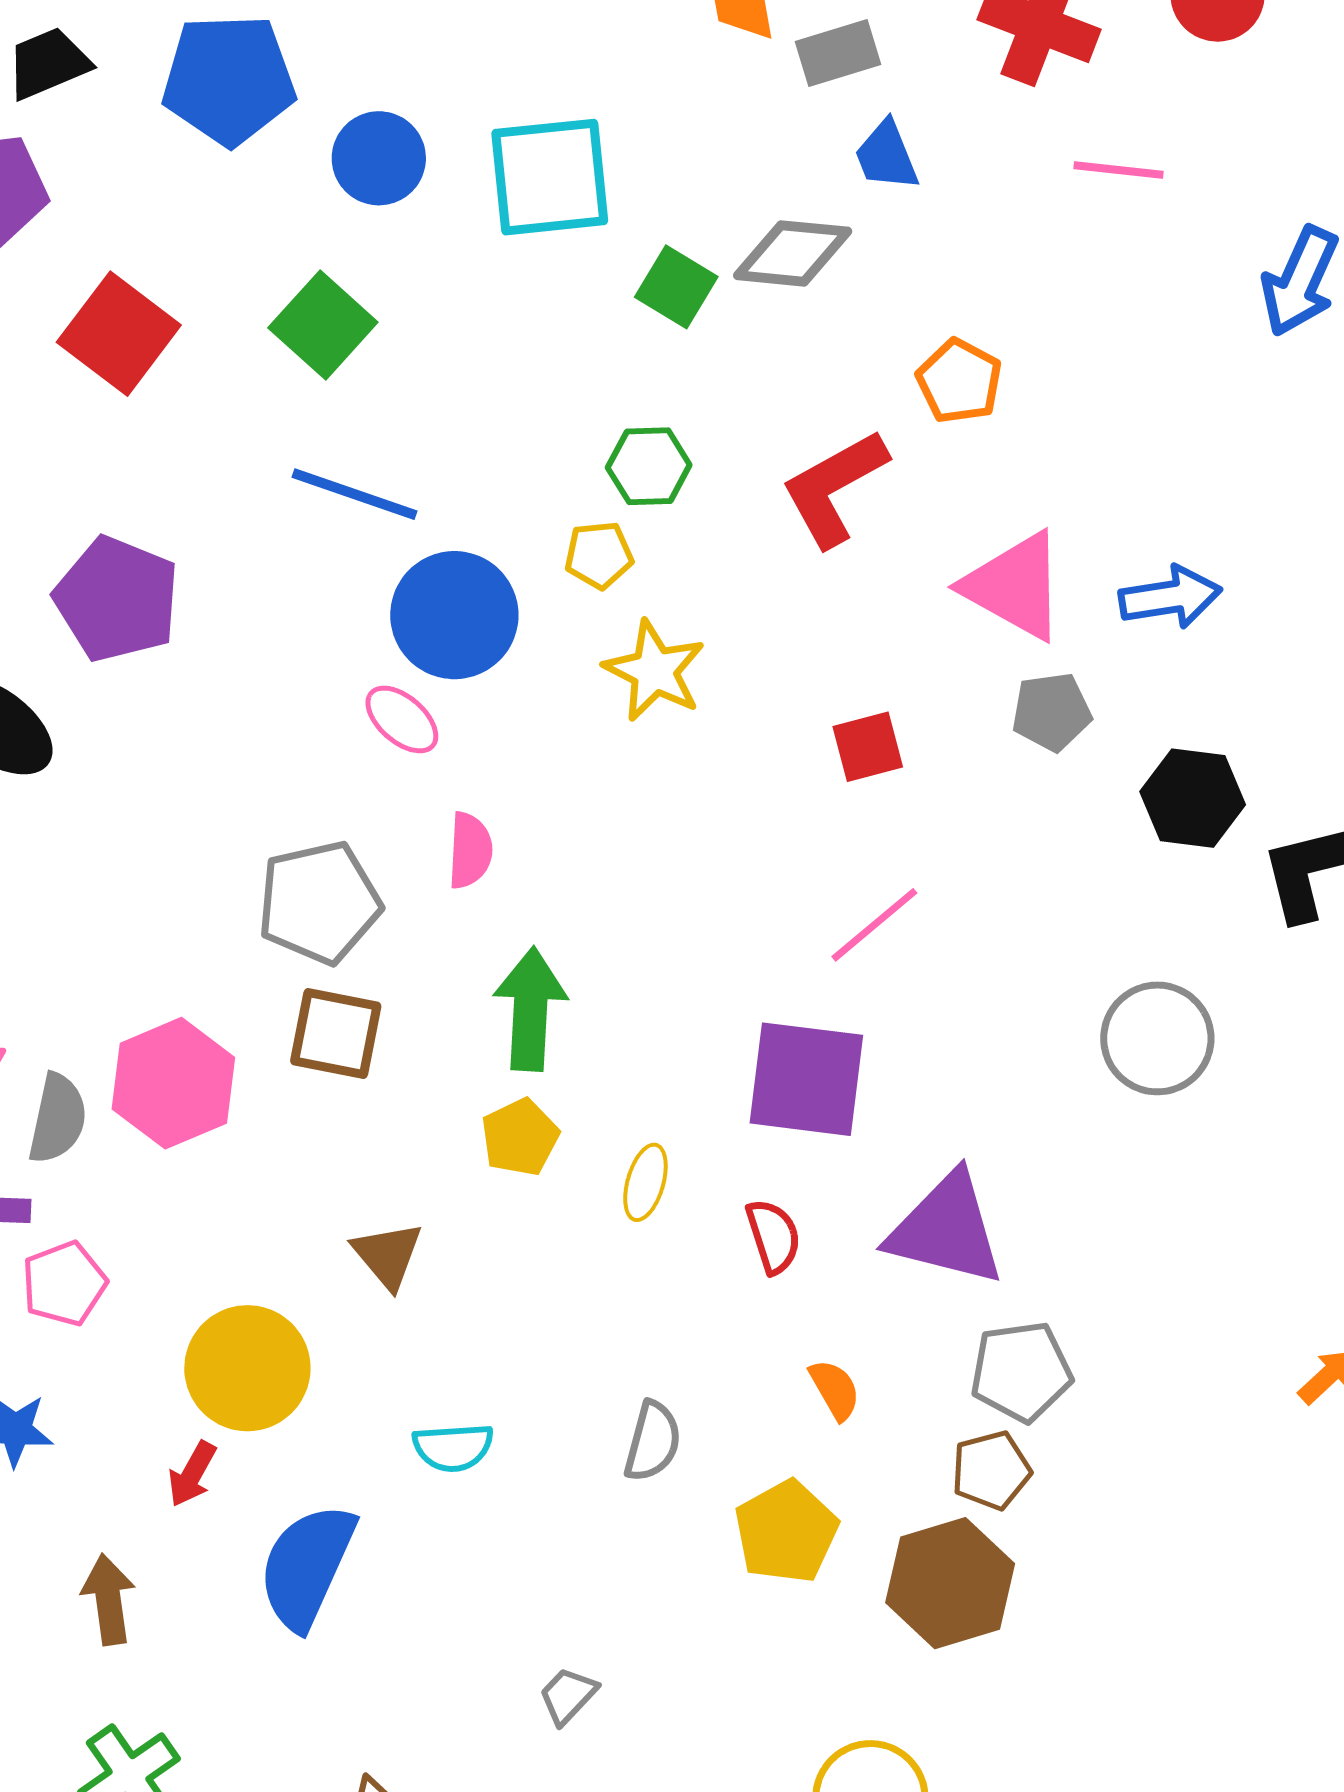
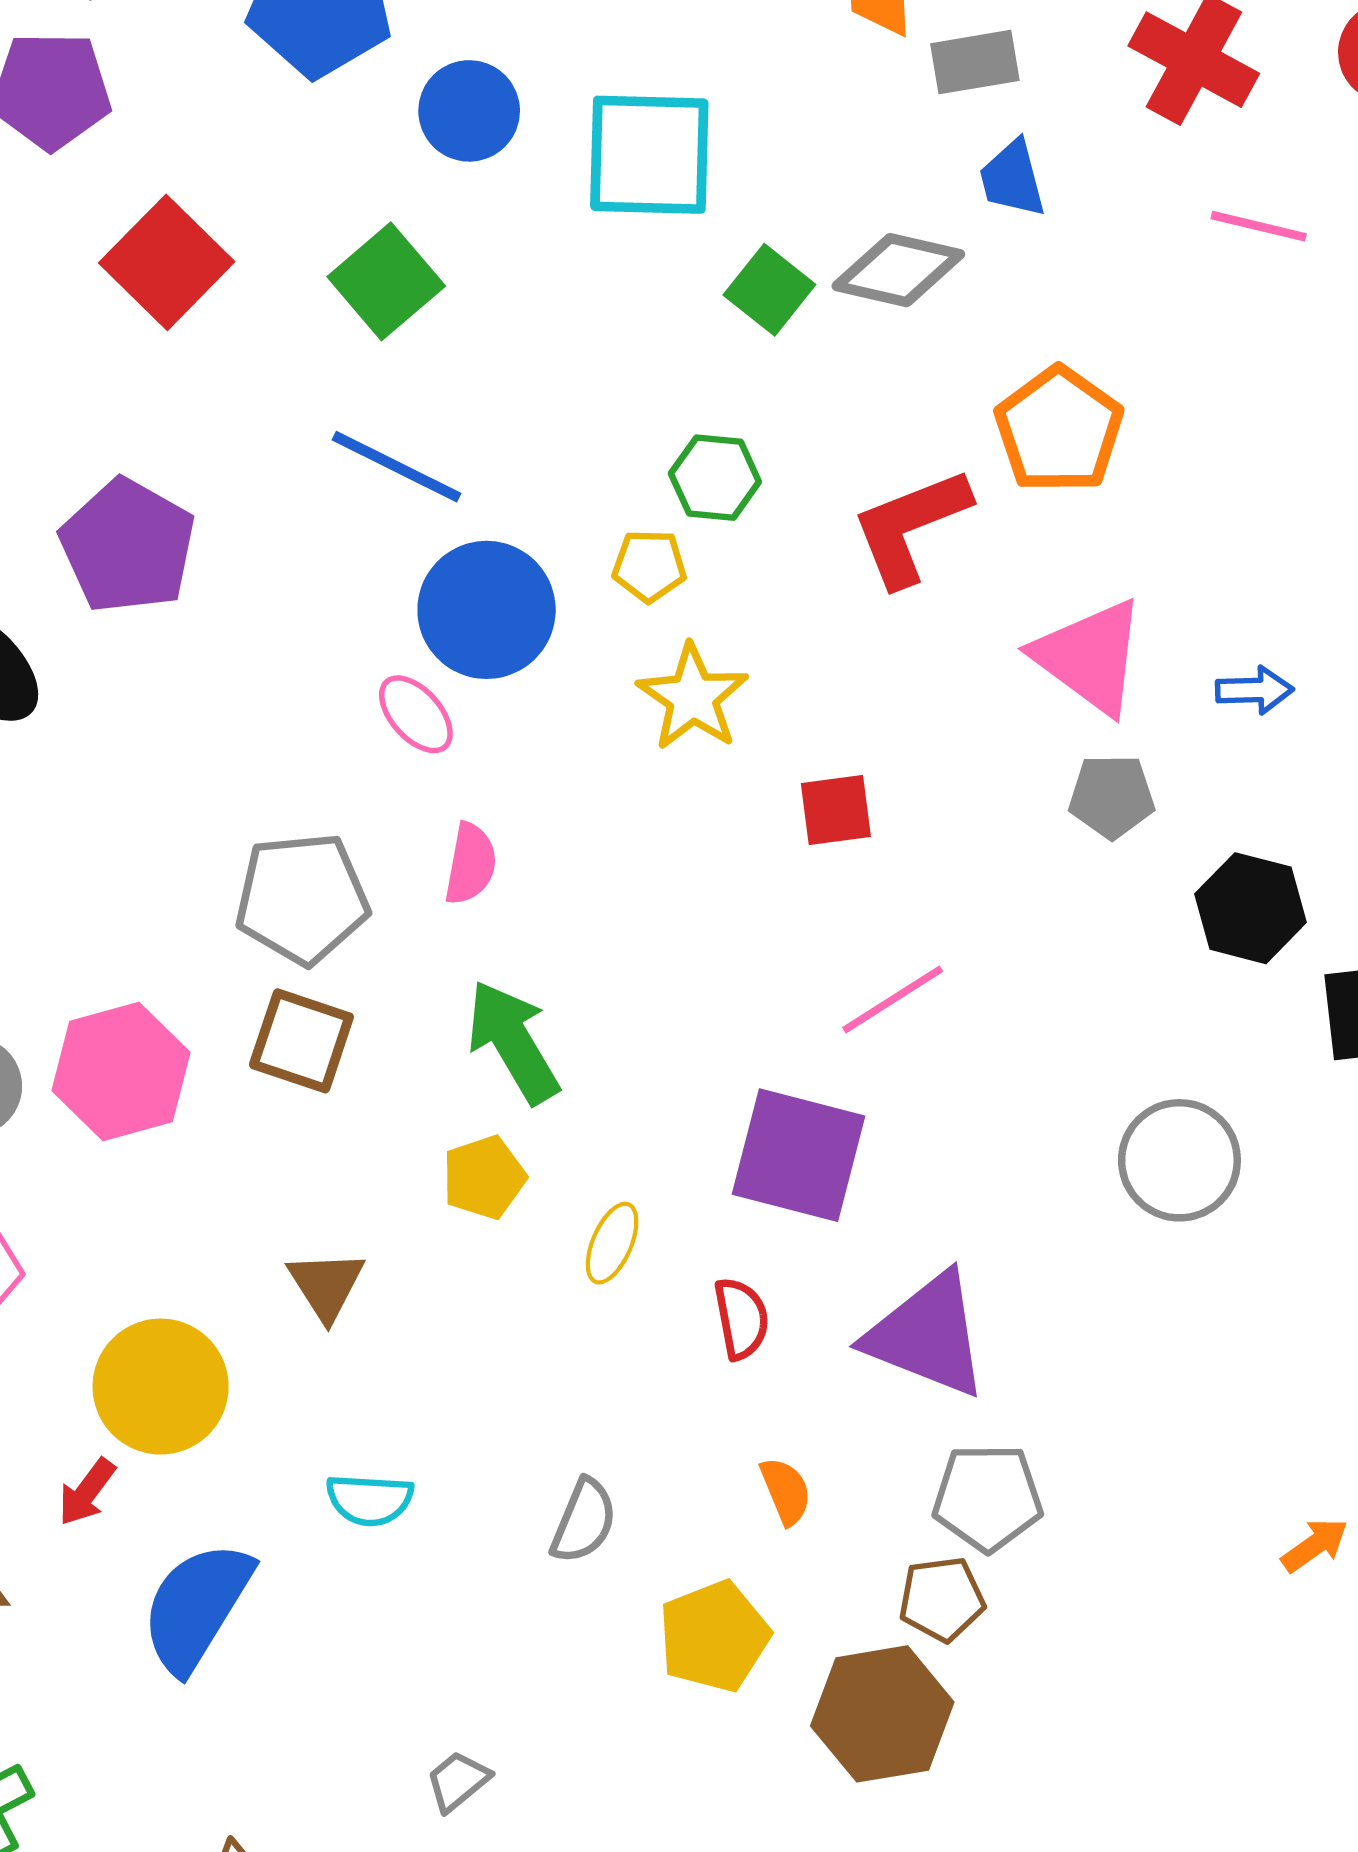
orange pentagon: (959, 381) -> (1059, 430), size x1.4
blue arrow: (1170, 597) -> (1255, 690), size x0.7
red square: (868, 747) -> (836, 810), moved
green arrow: (530, 1009) -> (513, 1042), turned -41

